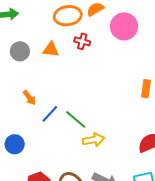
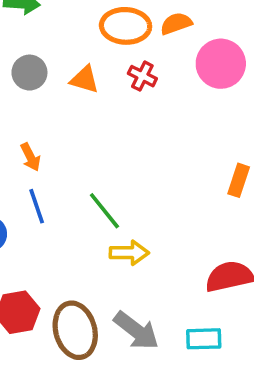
blue line: (50, 114) -> (37, 206), moved, turned -72

